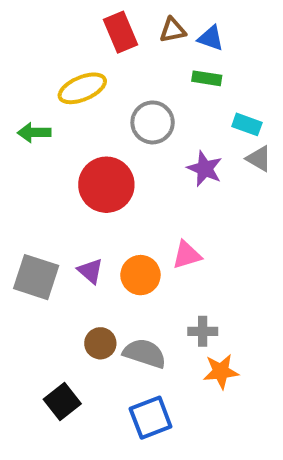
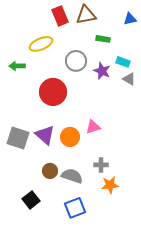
brown triangle: (173, 30) -> (86, 15), size x1.5
blue triangle: (211, 38) -> (130, 19), moved, turned -32
purple star: (205, 169) -> (102, 71), moved
purple triangle: (90, 271) -> (45, 135), size x1.5

